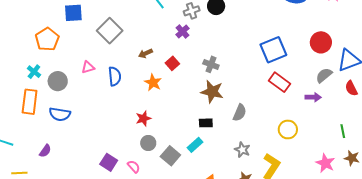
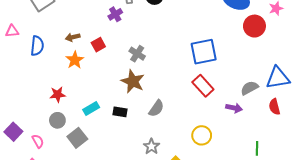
red circle: (321, 42) -> (254, 26), moved
brown arrow: (145, 53) -> (73, 37), moved
cyan rectangle: (195, 145) -> (91, 108), moved

